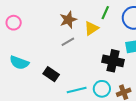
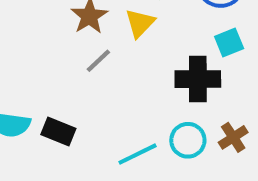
black rectangle: (51, 74) -> (58, 132), moved

